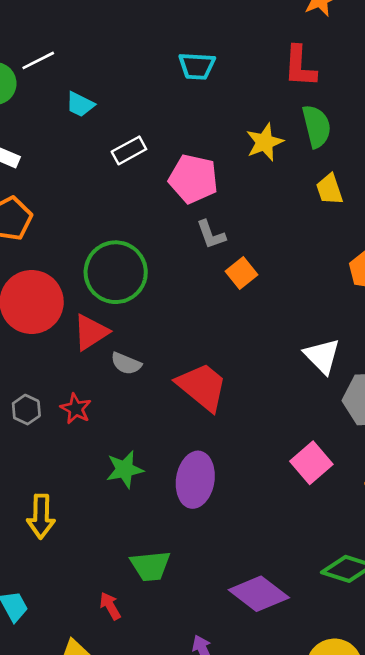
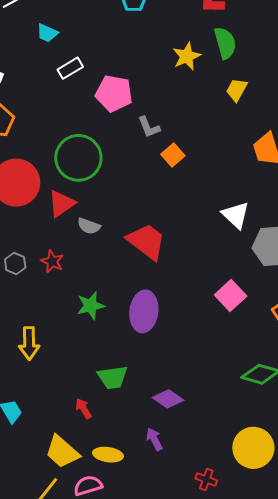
white rectangle: (129, 150) -> (70, 68), moved
pink pentagon: (193, 179) -> (114, 93), moved
yellow trapezoid: (330, 189) -> (237, 90), turned 50
purple diamond: (259, 594) -> (168, 399), moved, size x0.7

